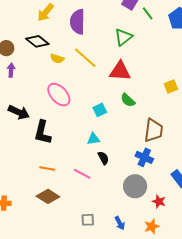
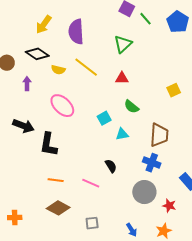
purple arrow: (11, 70) -> (27, 84), moved
red triangle: (120, 71) -> (122, 78), size x0.6
cyan triangle: (93, 139) -> (122, 134), moved
gray square: (88, 220) -> (92, 223), moved

